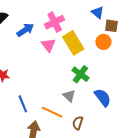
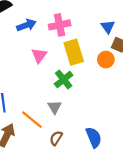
pink triangle: (48, 45) -> (39, 55), moved
green cross: (80, 74) -> (64, 80), moved
blue semicircle: (103, 98) -> (94, 137), moved

